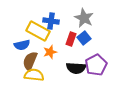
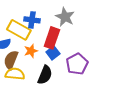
blue square: (84, 38) -> (53, 53), moved
red rectangle: (71, 39) -> (52, 38), size x1.5
black semicircle: (76, 68) -> (45, 75), moved, turned -72

